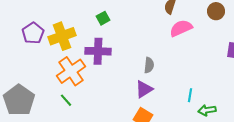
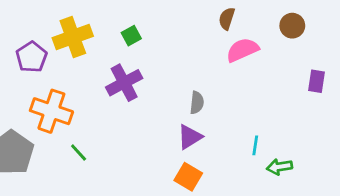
yellow cross: (62, 36) -> (73, 37), moved
purple cross: (98, 51) -> (124, 83), turned -30
orange cross: (71, 71) -> (51, 111), moved, turned -36

